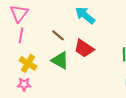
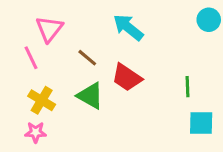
pink triangle: (19, 13) -> (49, 29), moved
pink line: (21, 35) -> (31, 58), turned -35

